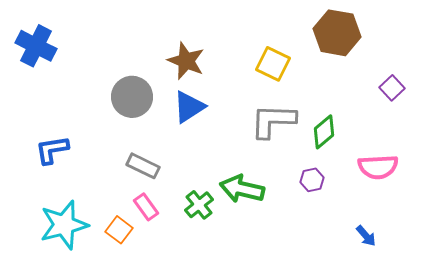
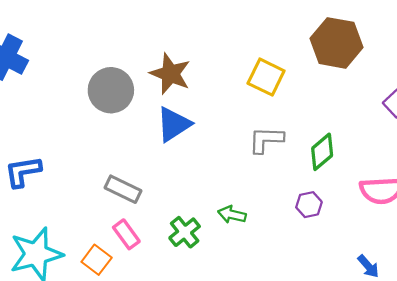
gray circle: (132, 97) -> (111, 90), moved
gray L-shape: (273, 121) -> (266, 140), size x0.7
green arrow: (242, 189) -> (232, 215), size x0.6

